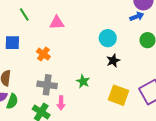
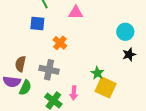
blue square: (12, 43) -> (37, 23), moved
gray cross: (47, 85) -> (49, 70), moved
yellow square: (118, 95) -> (106, 87), moved

